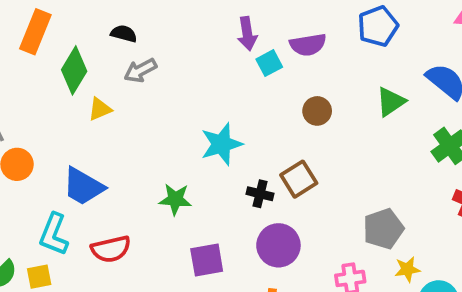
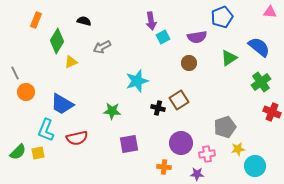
orange rectangle: (35, 32) -> (36, 20), size x0.7
purple semicircle: (308, 45) -> (197, 37), moved
gray arrow: (140, 70) -> (102, 47), moved
purple circle: (278, 245) -> (181, 143), moved

